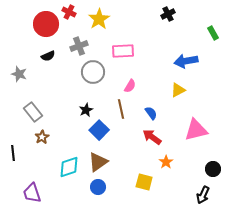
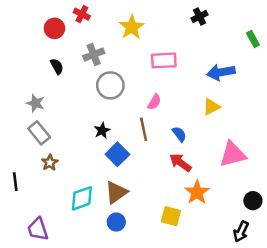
yellow star: (99, 19) -> (132, 27), moved
red circle: (46, 24) -> (54, 28), size x0.7
pink rectangle: (123, 51) -> (164, 60), moved
black semicircle: (48, 56) -> (57, 66), turned -96
gray star: (19, 74) -> (35, 103), moved
orange star: (166, 162) -> (197, 192), size x1.5

